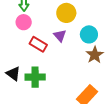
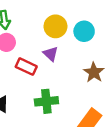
cyan circle: (89, 34) -> (84, 31), moved
green cross: (35, 77) -> (46, 101), moved

